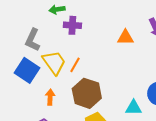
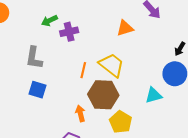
yellow trapezoid: (54, 62) -> (112, 65), moved
blue square: (27, 70) -> (37, 90), size x0.7
orange arrow: (50, 97) -> (80, 113), moved

